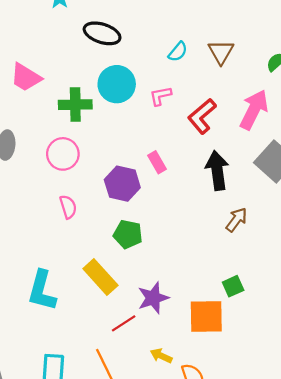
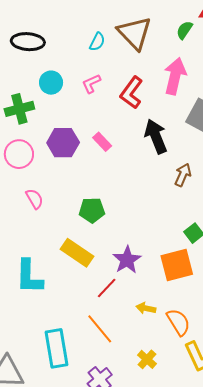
brown triangle: (221, 52) -> (135, 33), size x1.5
cyan circle: (117, 84) -> (51, 83), size x0.7
purple hexagon: (122, 184) -> (63, 143), moved

